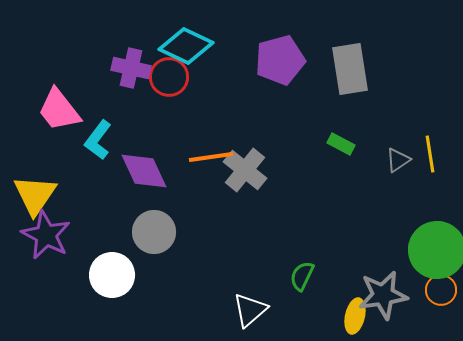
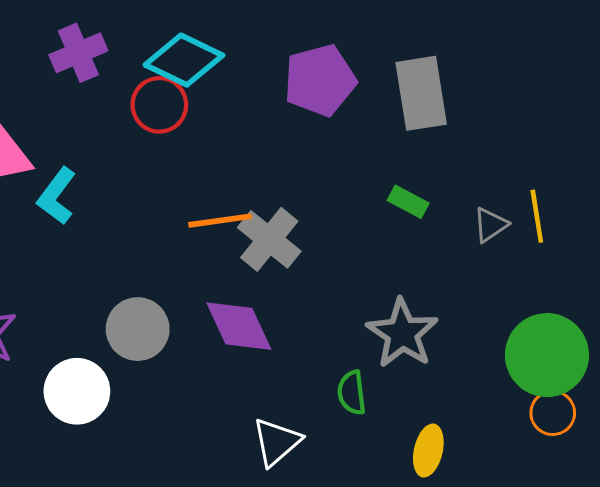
purple cross: (131, 68) -> (78, 53), moved, turned -36
purple diamond: (144, 171) -> (239, 326), moved
green semicircle: (302, 276) -> (352, 393), turned -32
gray star: (383, 295) -> (402, 333), moved, turned -30

